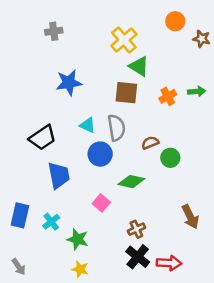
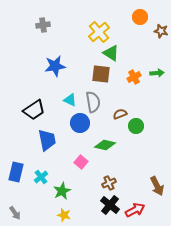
brown arrow: (190, 217) -> (157, 186), moved
green star: (78, 239) -> (62, 191), turned 30
red arrow: (169, 263) -> (135, 210), turned -30

